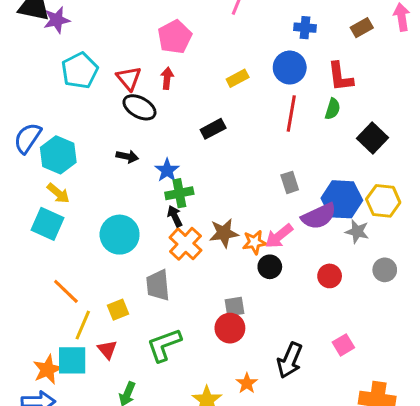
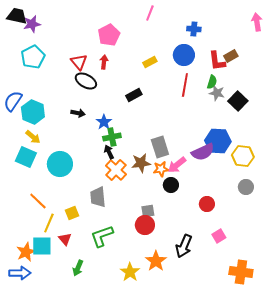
brown rectangle: (362, 28) -> (231, 56), moved
cyan pentagon: (80, 71) -> (33, 57), moved
gray rectangle: (290, 182) -> (160, 147), moved, size x1.5
yellow hexagon: (383, 201) -> (243, 156), moved
gray star: (357, 232) -> (217, 93), moved
cyan circle: (120, 235) -> (60, 164), moved
red circle: (330, 276) -> (207, 204), moved
orange star: (247, 383) -> (156, 261), size x1.5

